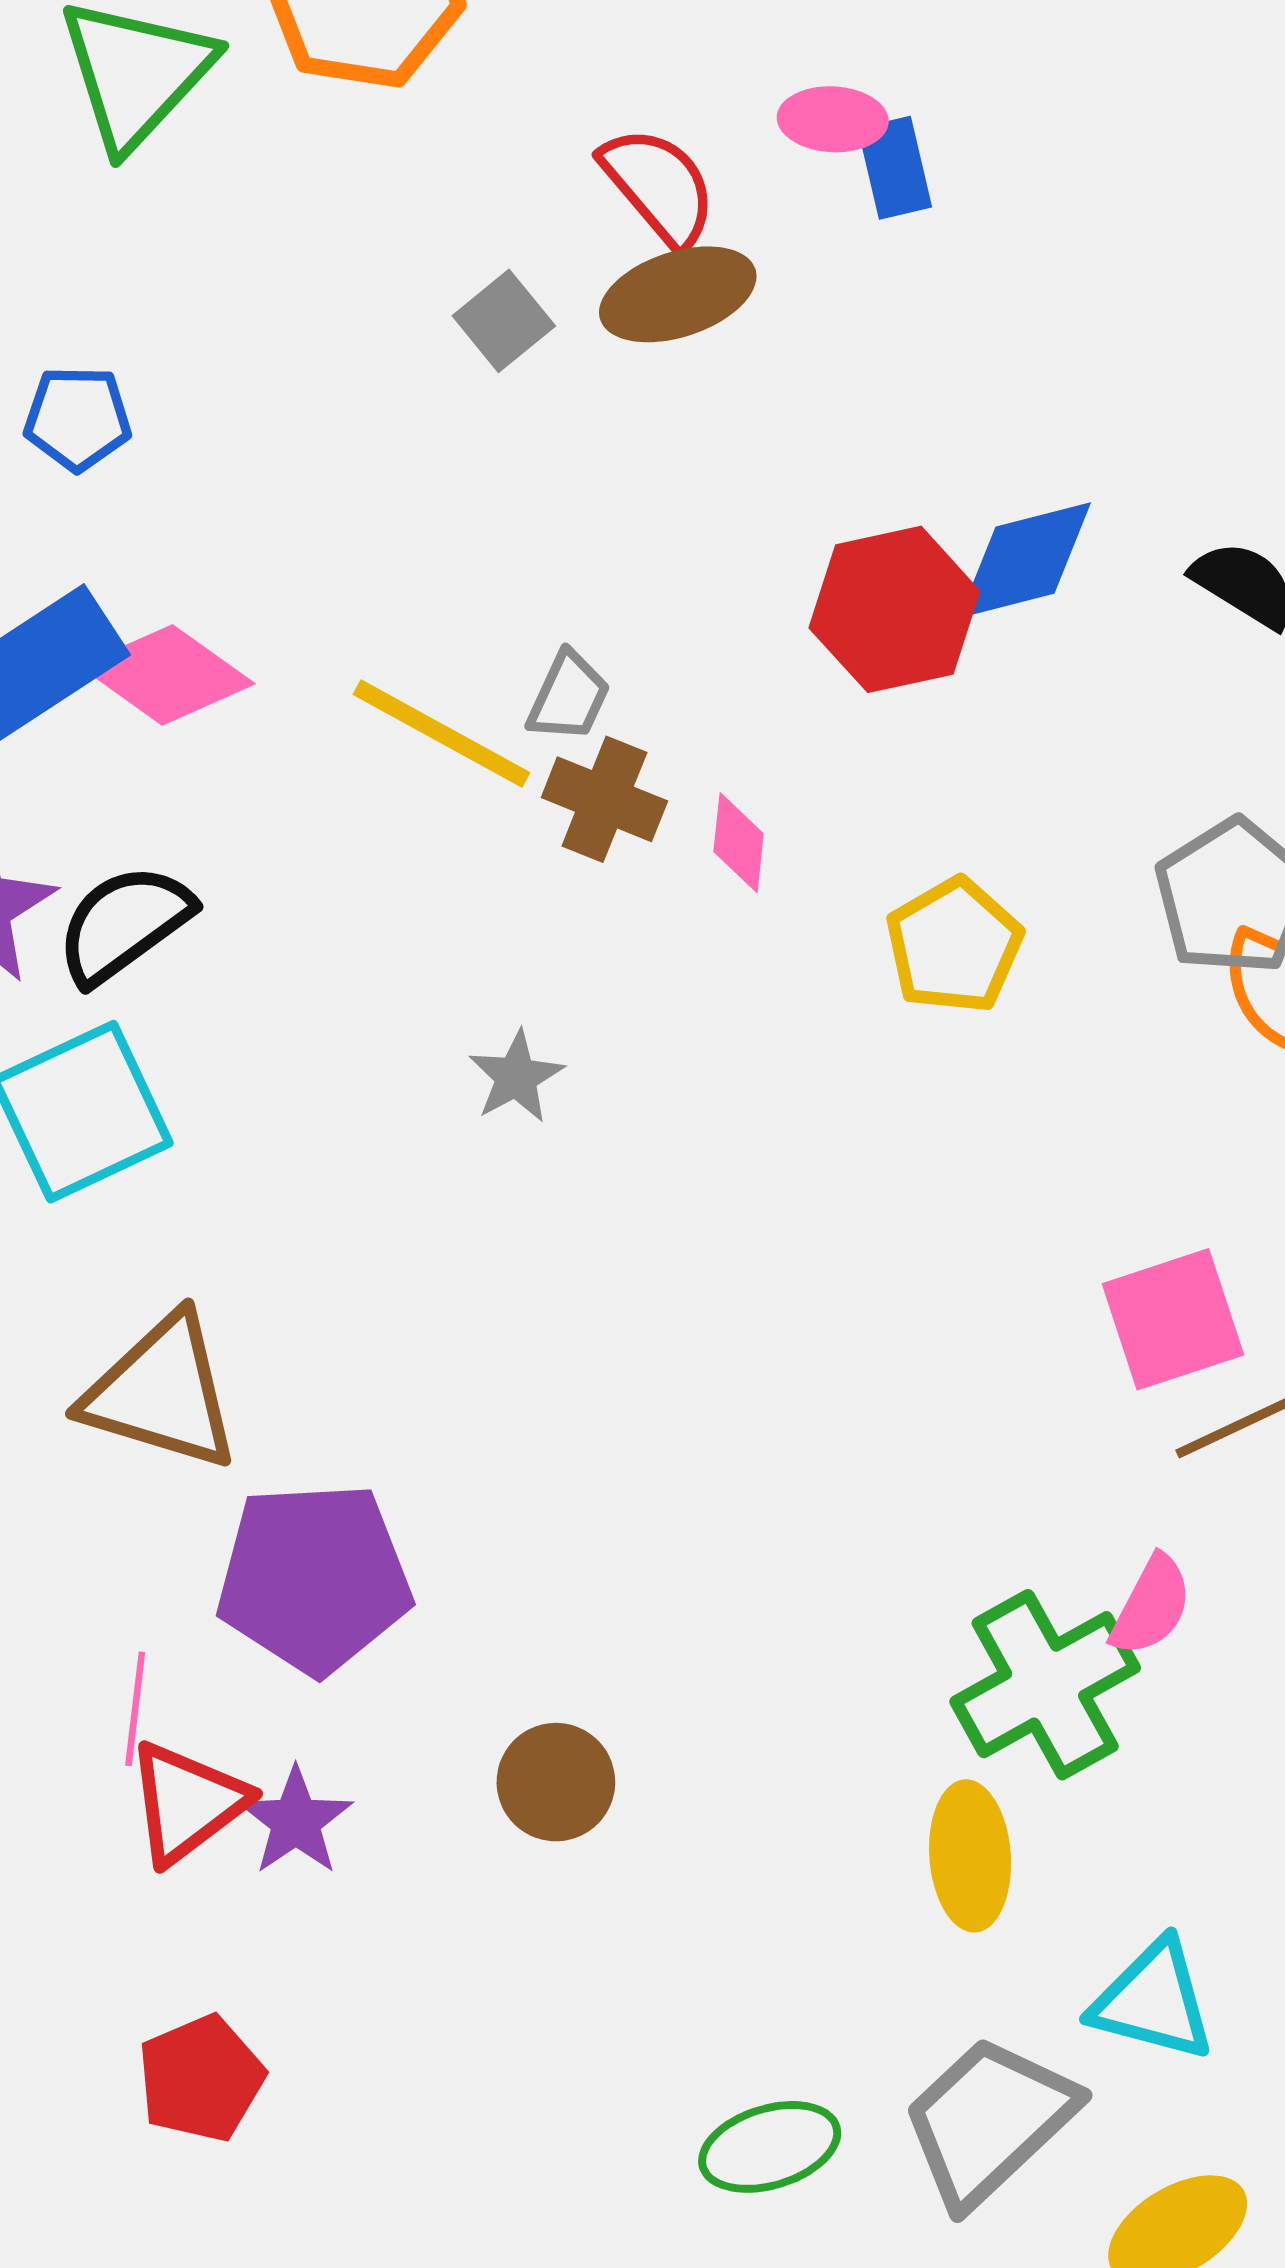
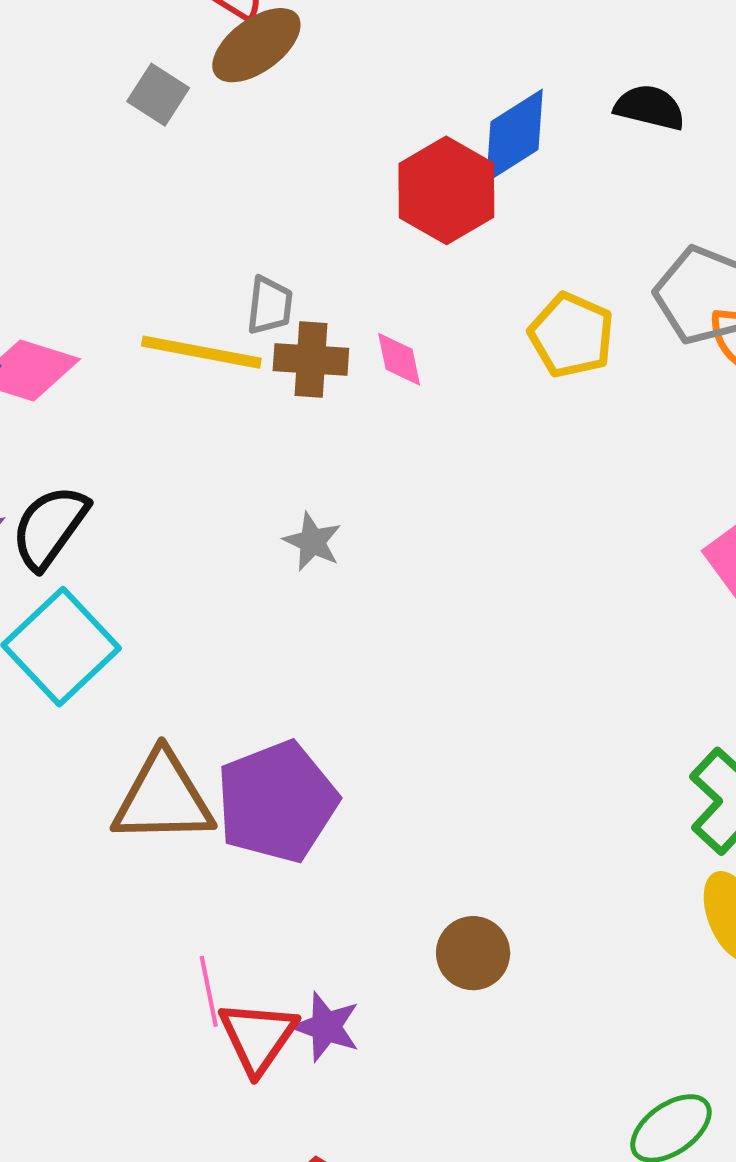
yellow pentagon: (954, 946) -> (571, 335), moved
purple pentagon: (314, 1578) -> (277, 802), moved

